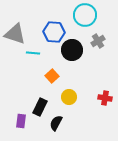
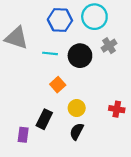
blue hexagon: (54, 32) -> (60, 20), moved
cyan line: (33, 53) -> (50, 53), moved
black semicircle: (56, 123) -> (77, 131), moved

